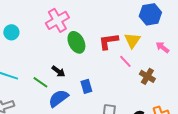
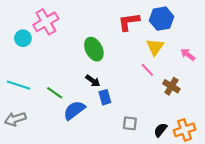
blue hexagon: (150, 14) -> (162, 19), moved
pink cross: (57, 20) -> (46, 22), moved
red L-shape: (108, 41) -> (129, 22), moved
black arrow: (58, 71) -> (93, 81), moved

